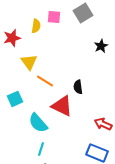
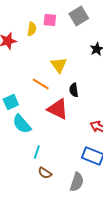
yellow triangle: (29, 62) -> (59, 65), moved
cyan semicircle: (38, 123) -> (22, 124), moved

